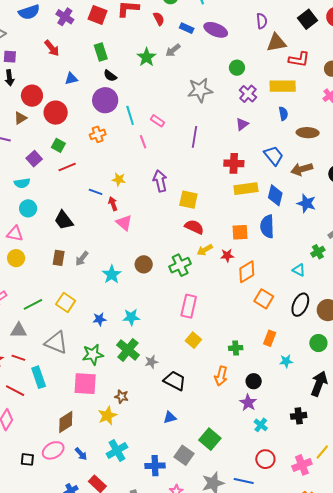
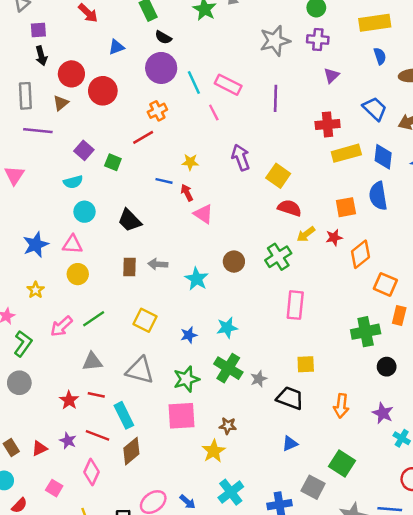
purple cross: (248, 94) -> (318, 40), moved, turned -30
pink rectangle: (158, 121) -> (228, 85), size x1.5
green square: (58, 145) -> (113, 162), moved
red line: (67, 167) -> (143, 137), moved
yellow square: (188, 200) -> (278, 176), turned 30
gray arrow: (82, 259) -> (158, 264), turned 63
green line: (33, 304) -> (94, 319), moved
orange rectangle: (270, 338) -> (399, 316), moved
yellow square: (193, 340) -> (306, 364), moved, turned -35
green cross: (236, 348) -> (366, 332), moved, size x1.6
orange arrow: (221, 376) -> (341, 406), moved
black circle: (254, 381) -> (387, 367), moved
brown diamond: (66, 422) -> (131, 451), moved

